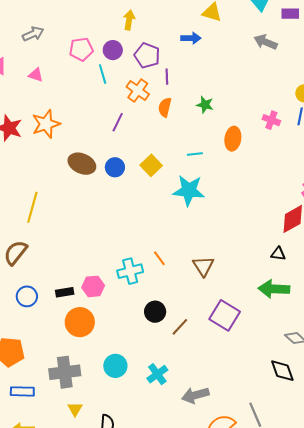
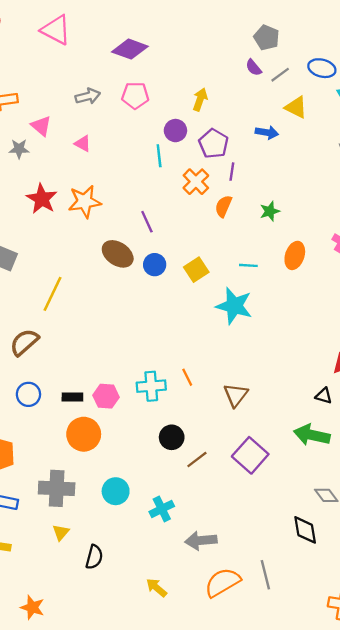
pink pentagon: (81, 49) -> (135, 95), moved
green star: (205, 105) -> (270, 211), turned 30
purple line: (118, 122) -> (147, 222), moved, turned -60

